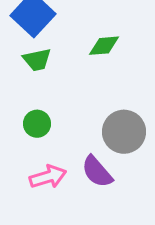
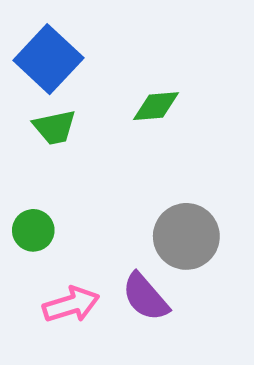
green circle: (37, 124) -> (33, 230), moved

